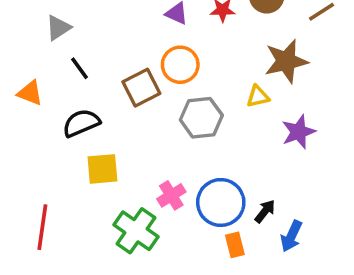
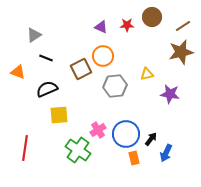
brown star: (286, 61) -> (181, 52), moved
black line: (79, 68) -> (46, 58), turned -32
purple star: (298, 132) -> (170, 94), turned 30

